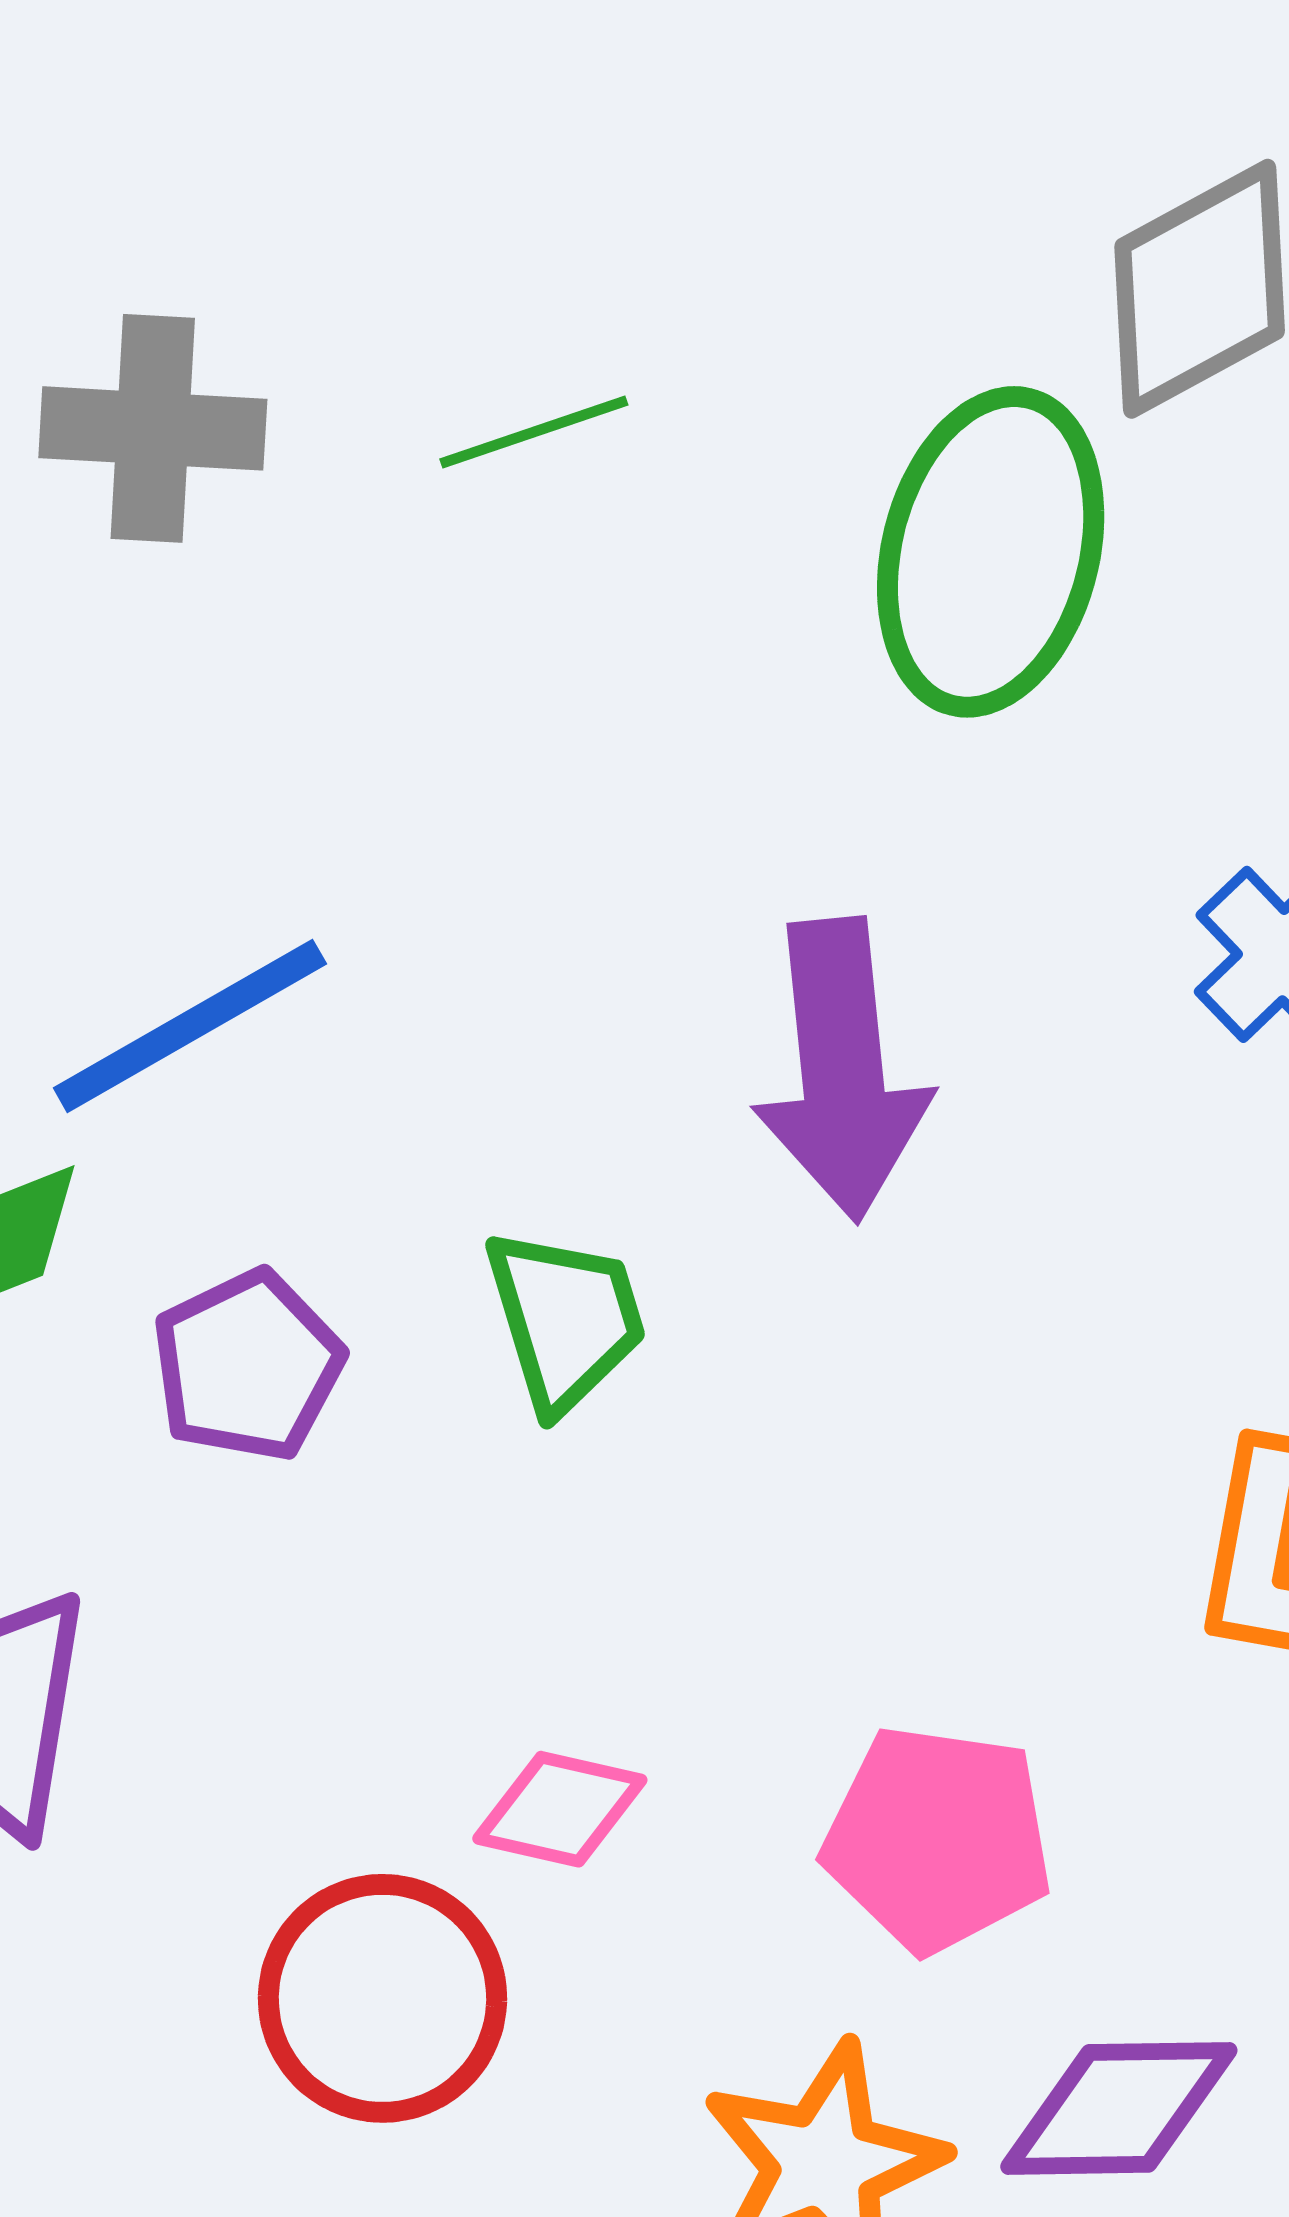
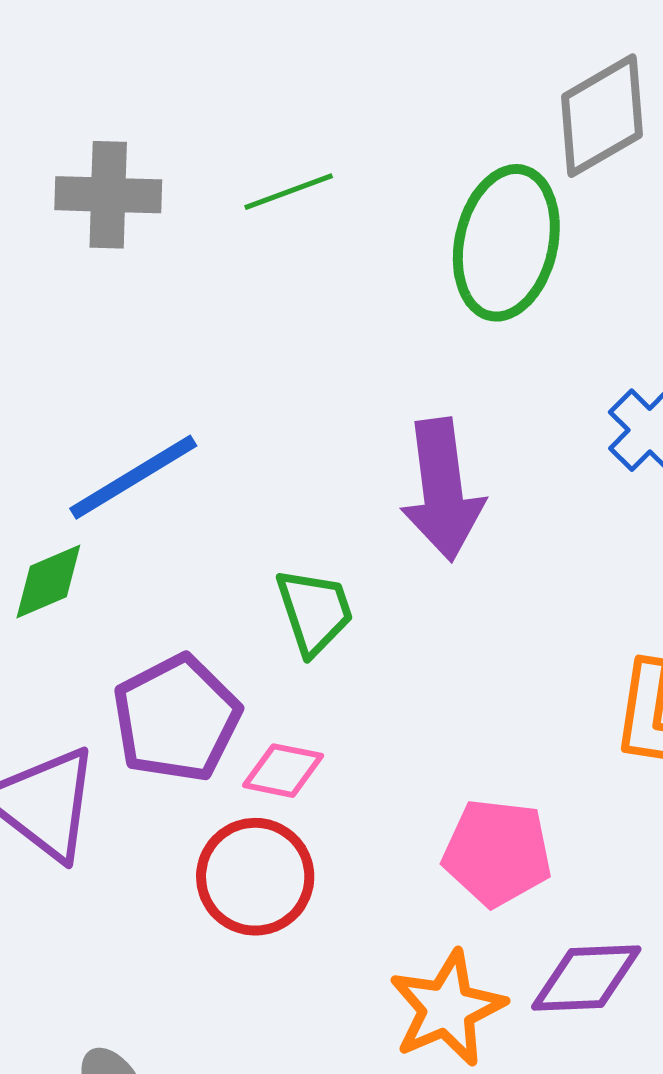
purple pentagon: (248, 1366) -> (177, 718), moved, size x1.4
pink diamond: (560, 1809) -> (283, 771), moved
red circle: (383, 1998) -> (255, 877), moved

